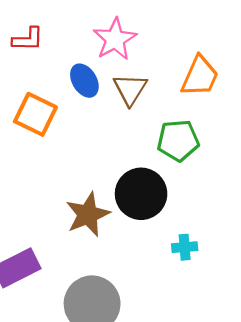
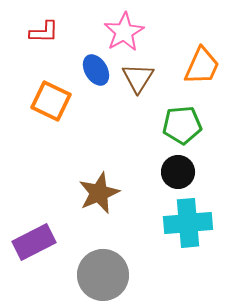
black circle: (141, 194) -> (178, 172), moved, size x0.7
cyan cross: (185, 247) -> (188, 223), size x2.0

